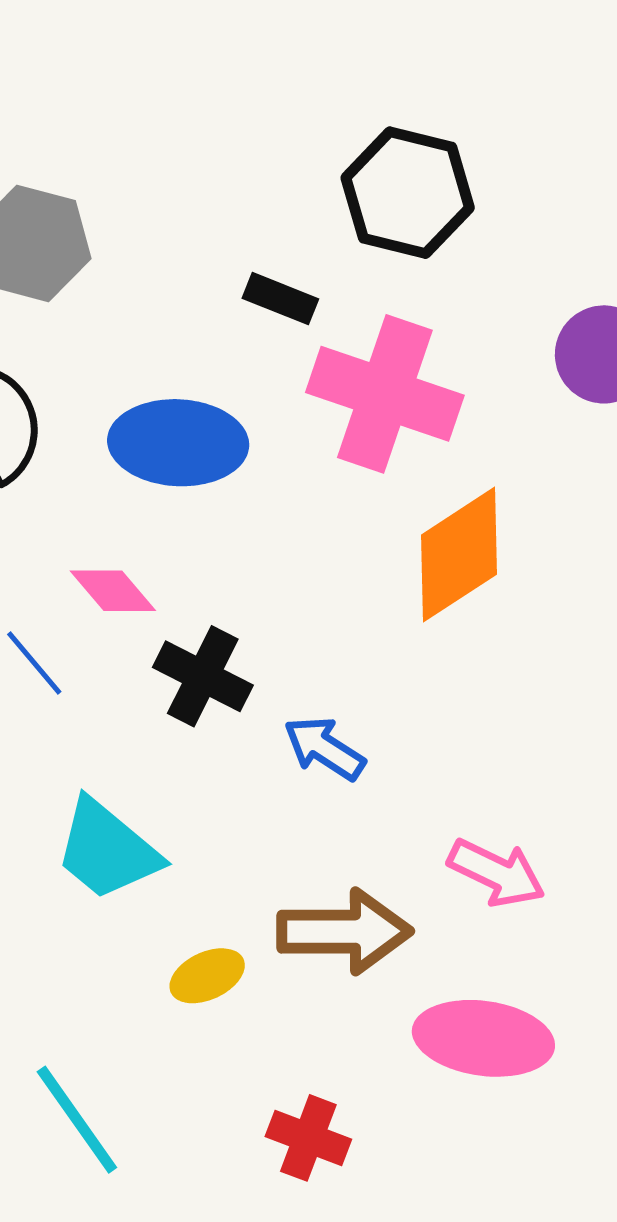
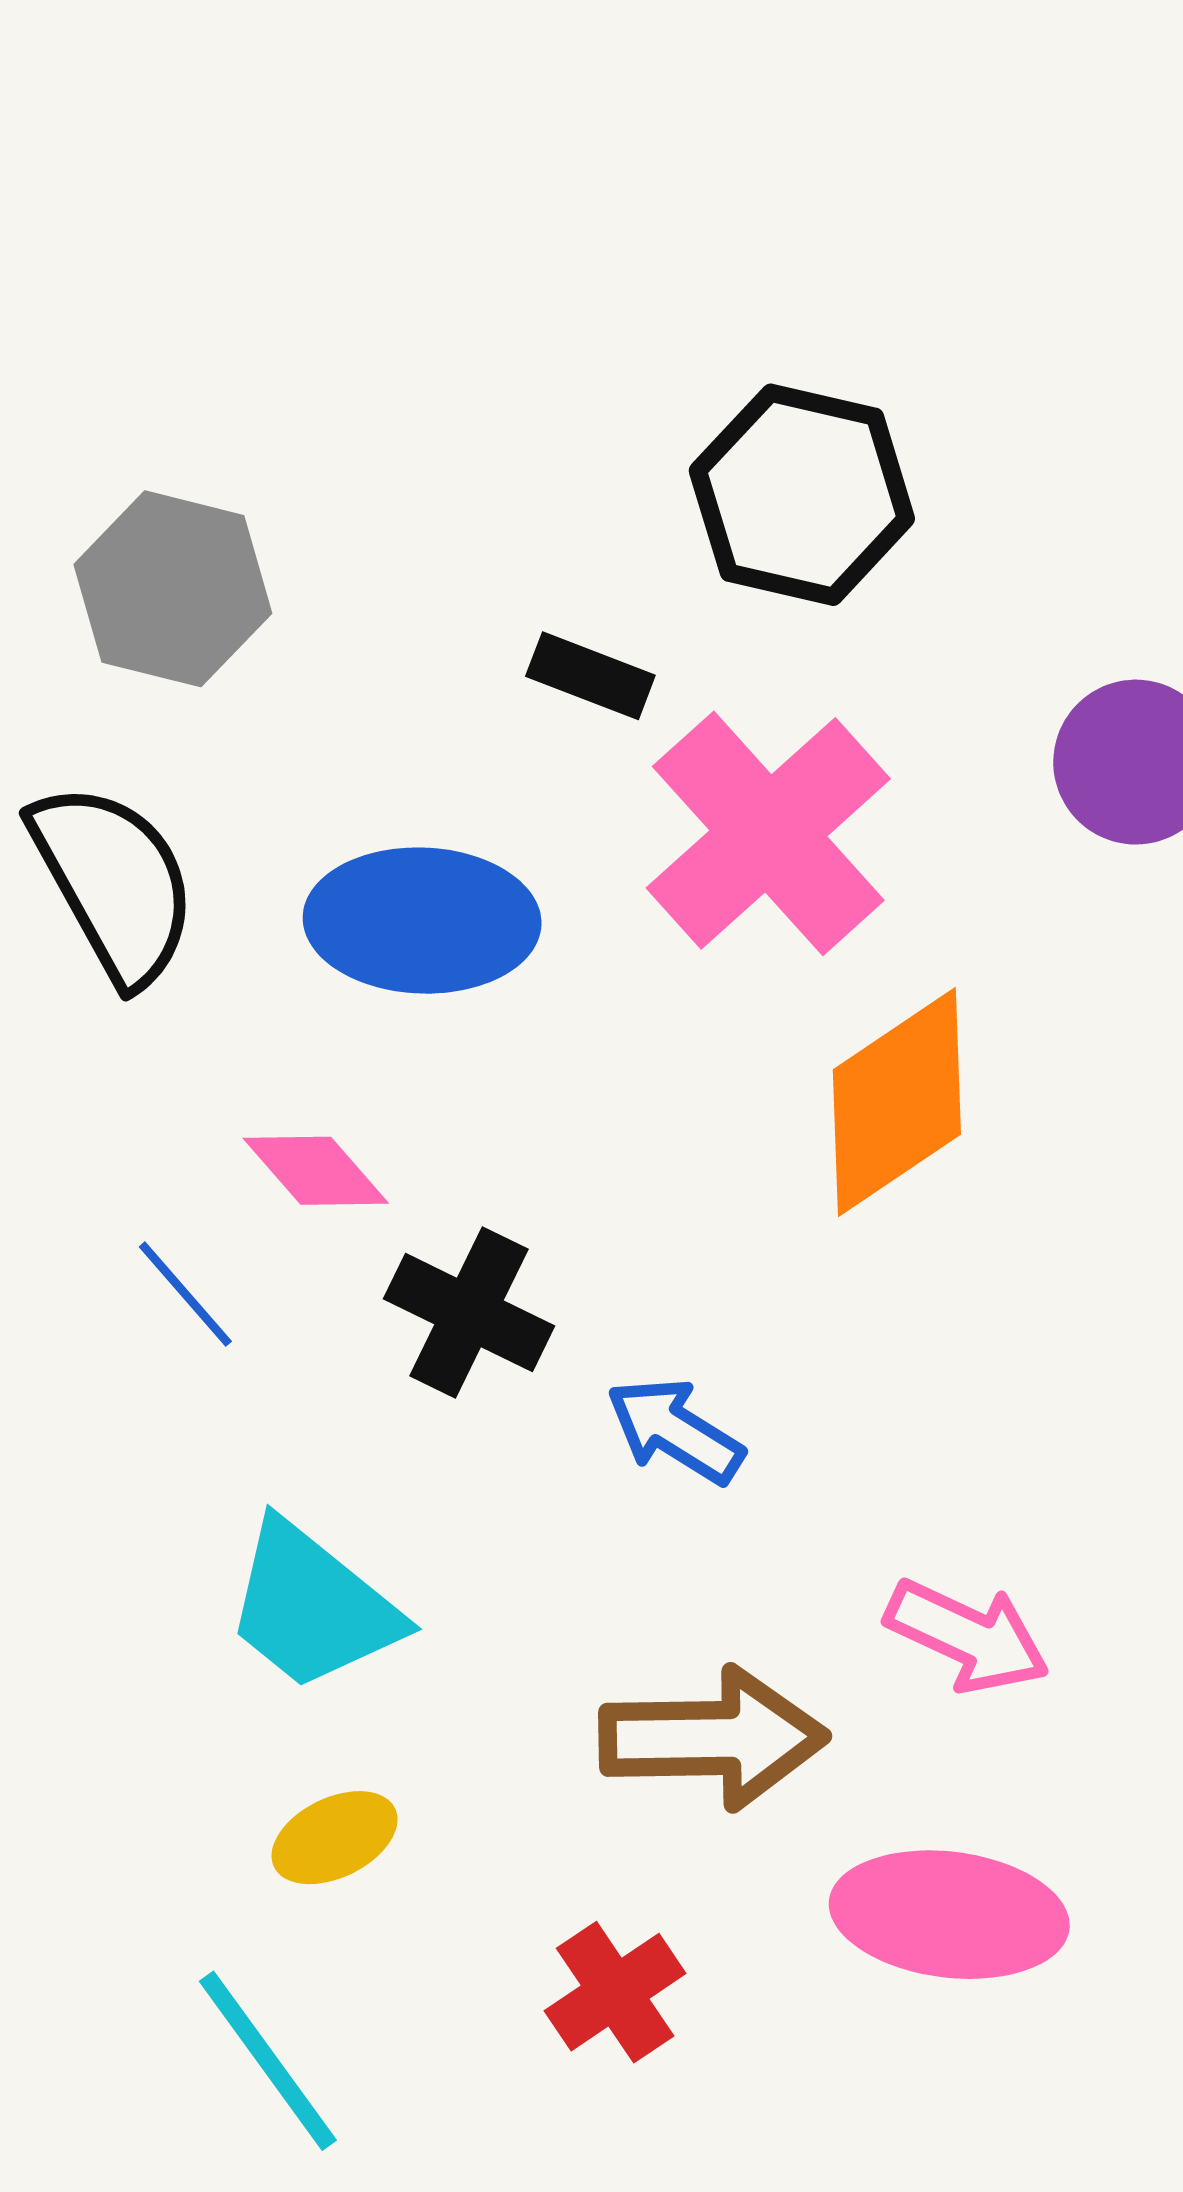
pink cross: (385, 394) -> (768, 833), turned 30
yellow ellipse: (207, 976) -> (335, 1838), moved
red cross: (308, 1138) -> (615, 1992), moved, turned 36

